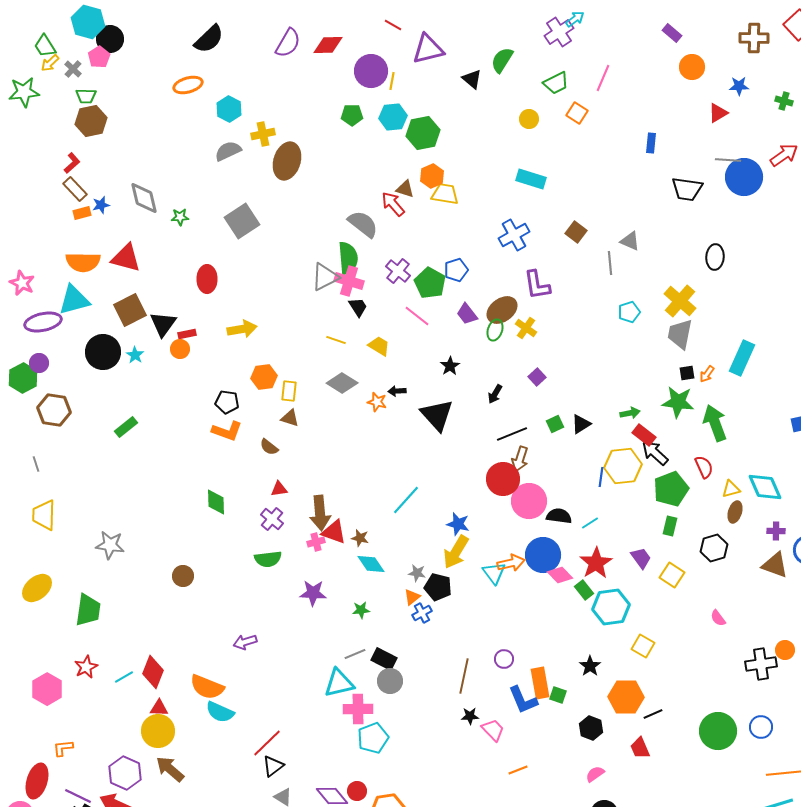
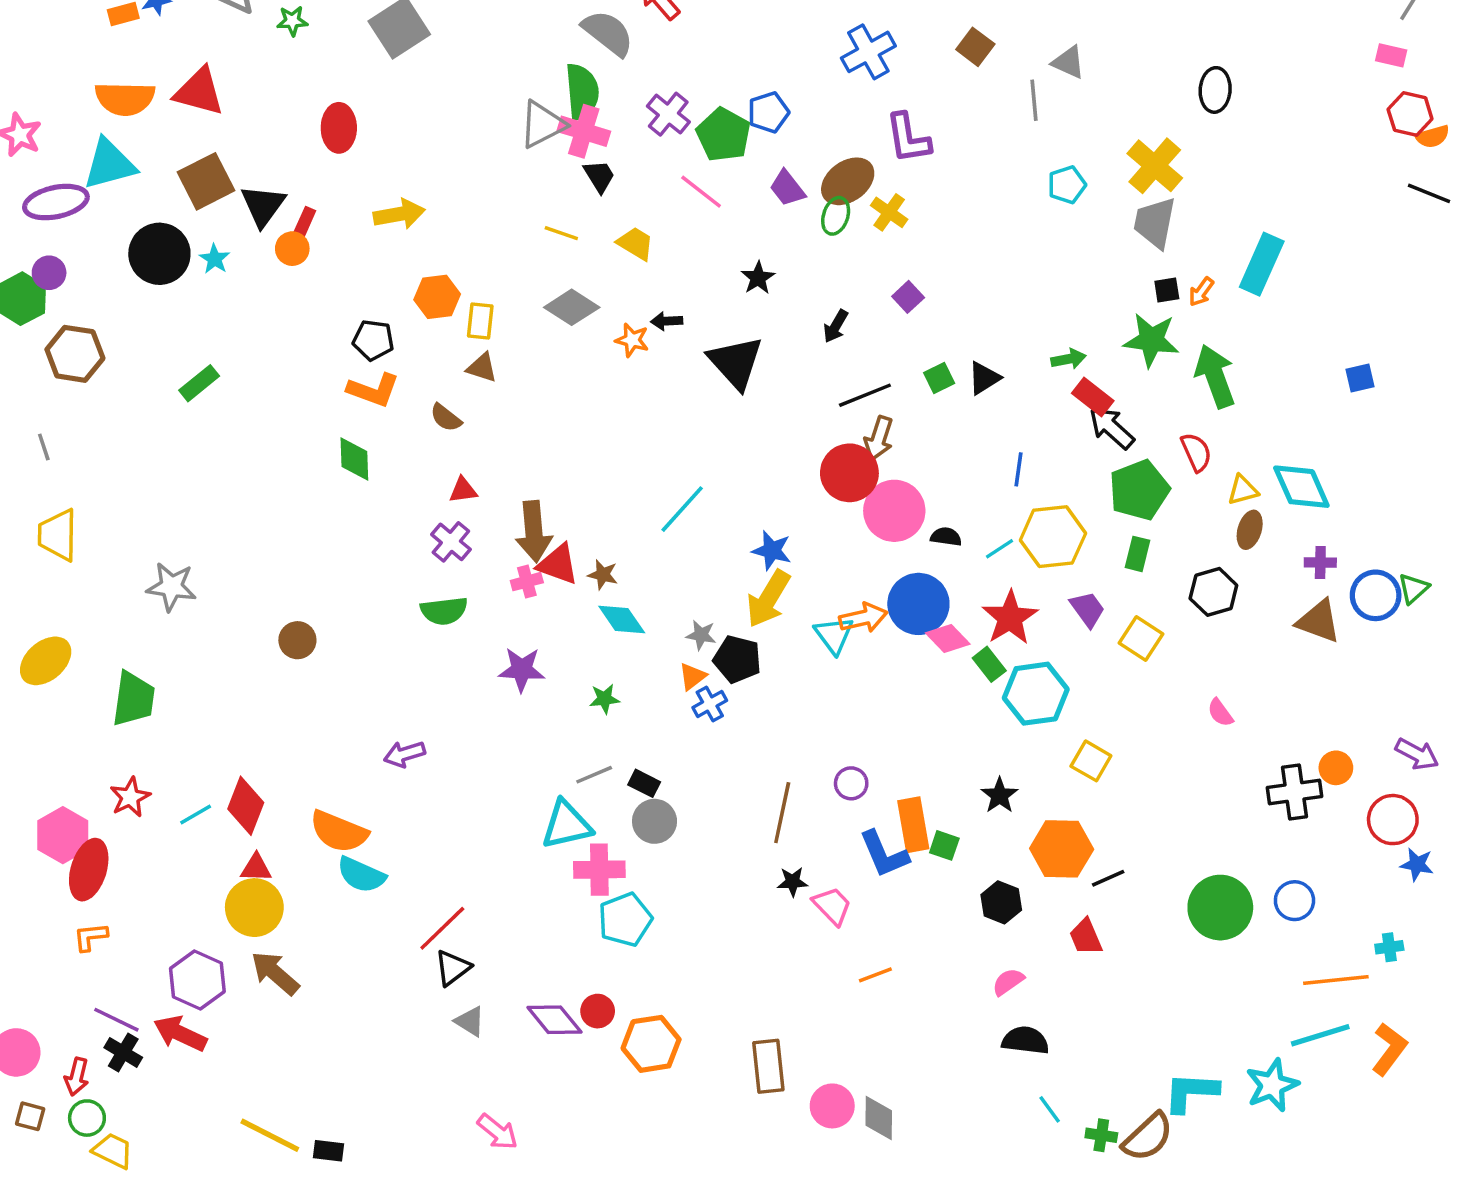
red rectangle: (187, 334) -> (304, 223), turned -54
yellow hexagon: (623, 466) -> (1053, 537), moved
green diamond: (216, 502) -> (354, 459), moved
black semicircle: (559, 516) -> (946, 537), size x0.7
black rectangle: (384, 659) -> (644, 783), size x0.7
red ellipse: (37, 781) -> (89, 870), moved

